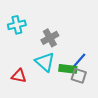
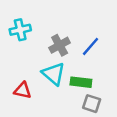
blue line: (79, 61) -> (90, 46), moved
gray square: (79, 76) -> (92, 104), moved

